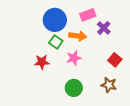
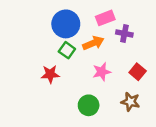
purple cross: (104, 28) -> (124, 33), turned -32
orange arrow: (78, 36) -> (93, 43), turned -30
pink star: (74, 58) -> (102, 72), moved

